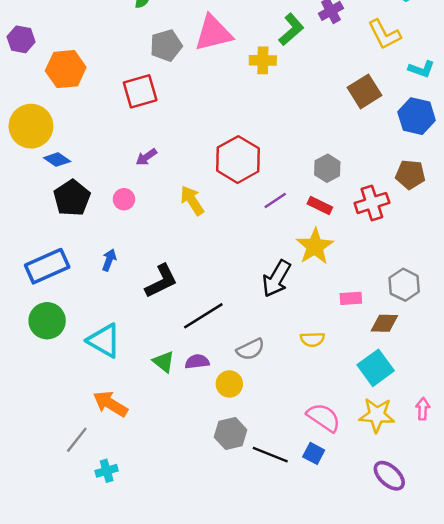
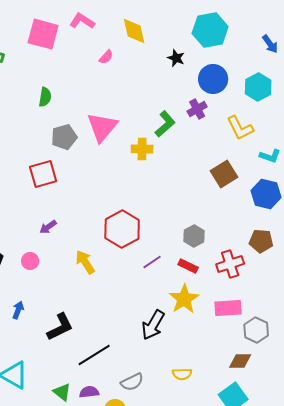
pink triangle: (213, 33) -> (102, 127), turned -36
pink rectangle: (351, 298) -> (228, 308), moved, size x1.5

